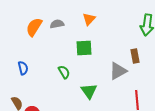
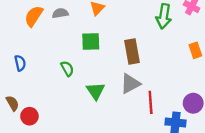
brown rectangle: (135, 56) -> (132, 51), moved, size x1.5
gray triangle: (118, 71) -> (130, 84), moved

